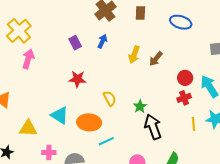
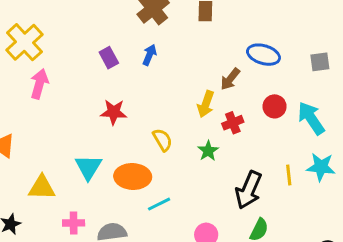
blue ellipse: (181, 22) -> (264, 55), moved
yellow arrow: (134, 55) -> (206, 104), moved
red cross: (184, 98) -> (233, 123), moved
cyan triangle: (60, 115) -> (88, 167), turned 30
black arrow: (153, 127) -> (249, 190), moved, turned -135

